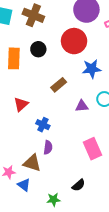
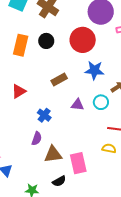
blue cross: (43, 125) -> (44, 115), moved
pink rectangle: (93, 149) -> (78, 163), moved
brown triangle: (32, 163) -> (53, 154), moved, turned -36

